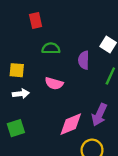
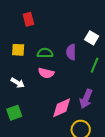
green semicircle: (51, 48) -> (45, 53), moved
yellow square: (17, 70) -> (18, 50), moved
white arrow: (21, 94) -> (18, 83), turned 40

